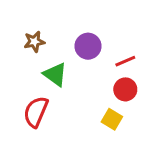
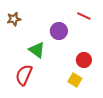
brown star: (34, 42) -> (14, 19), moved
red line: (125, 61) -> (84, 16), moved, turned 48

